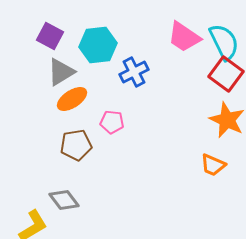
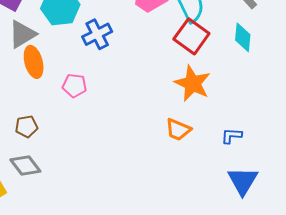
orange ellipse: (72, 99) -> (34, 62), turned -72
brown pentagon: (76, 145) -> (26, 127), moved, size x0.7

